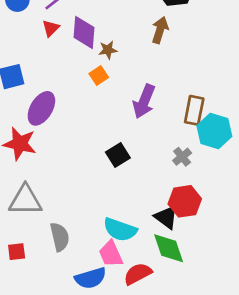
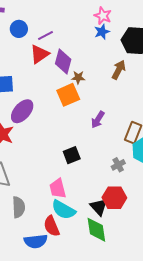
red triangle: (51, 28) -> (39, 54), size x1.5
orange square: (99, 76) -> (68, 95), size x1.6
purple arrow: (144, 101) -> (98, 120), size x0.7
pink trapezoid: (111, 254) -> (58, 188), moved
red semicircle: (138, 274) -> (52, 226), moved, turned -95

